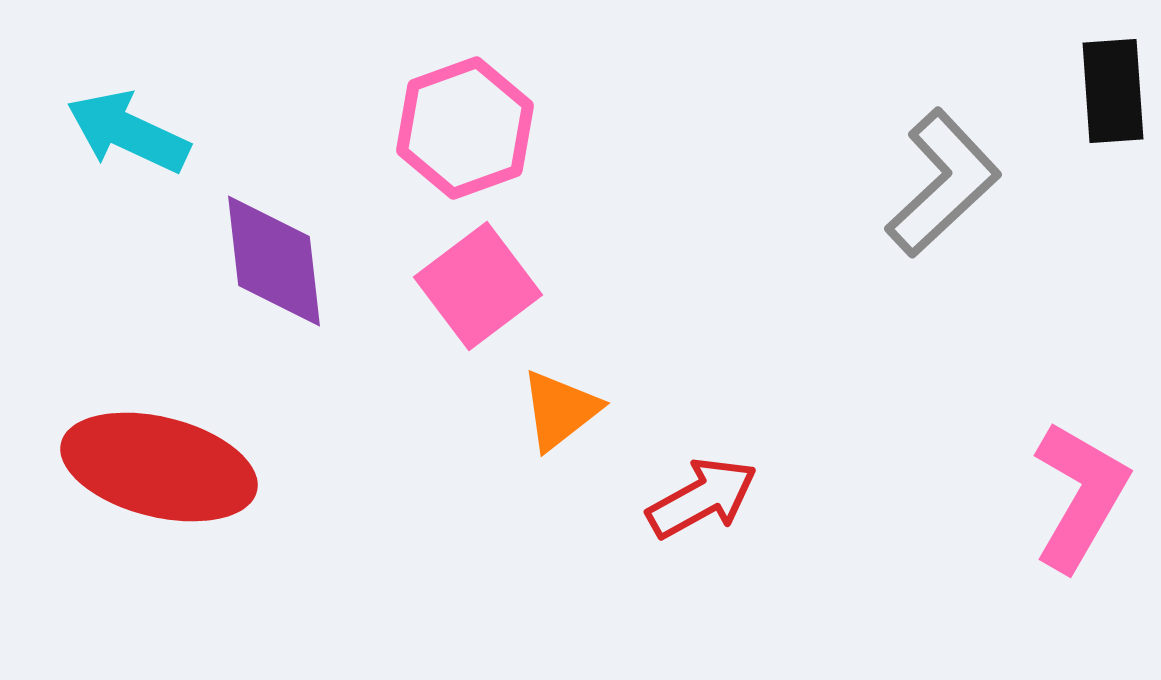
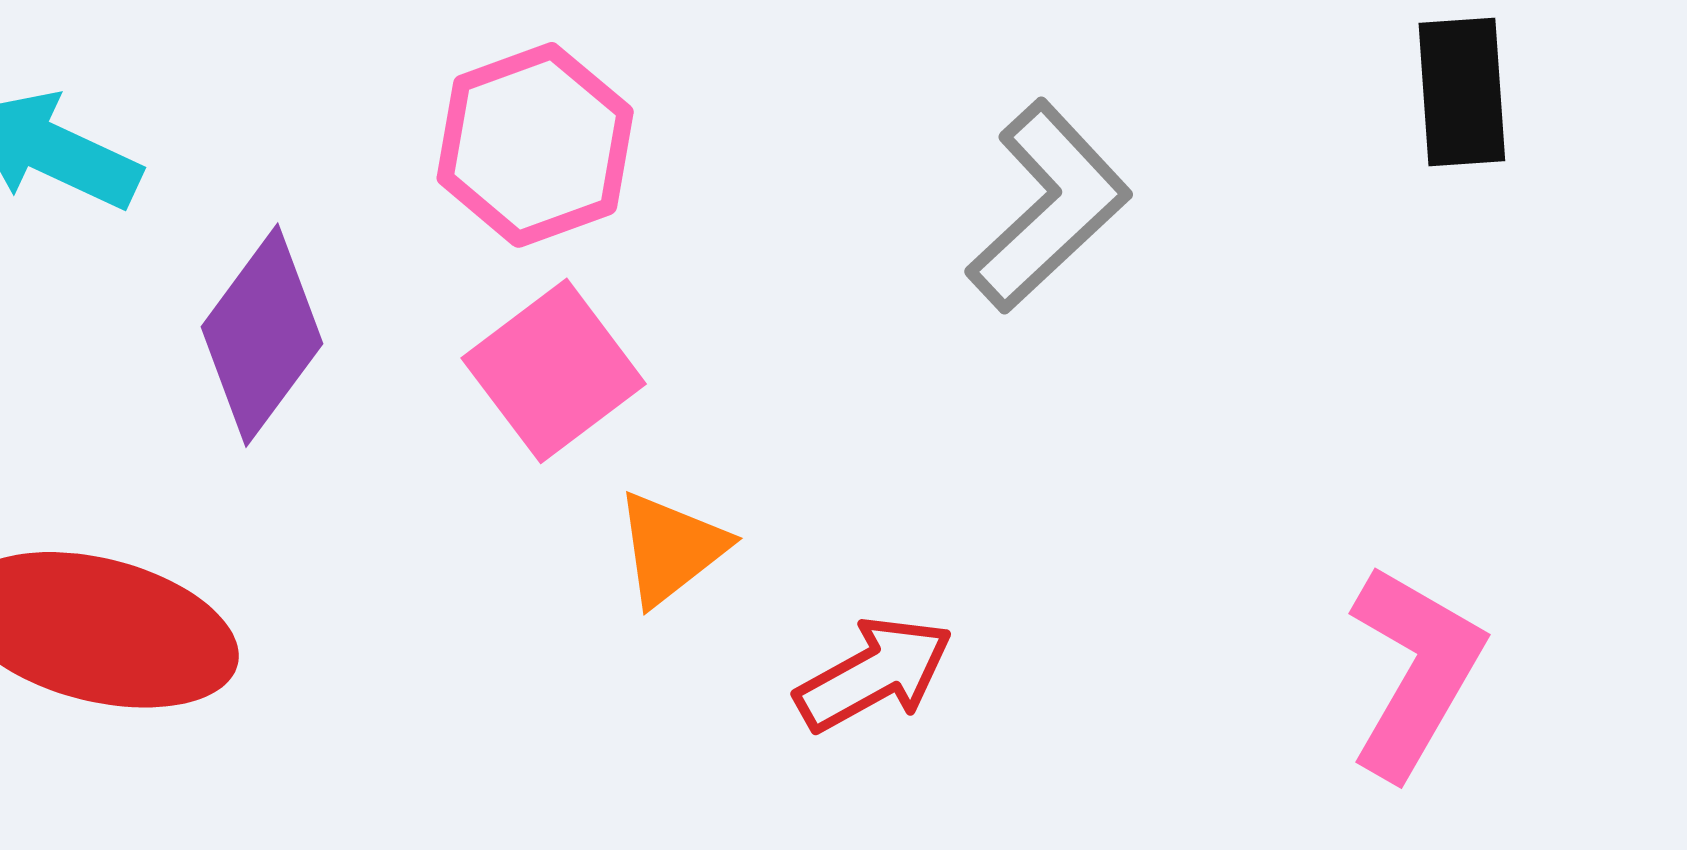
gray L-shape: (943, 183) -> (1049, 206), moved
purple diamond: (274, 261) -> (262, 335), turned 43

